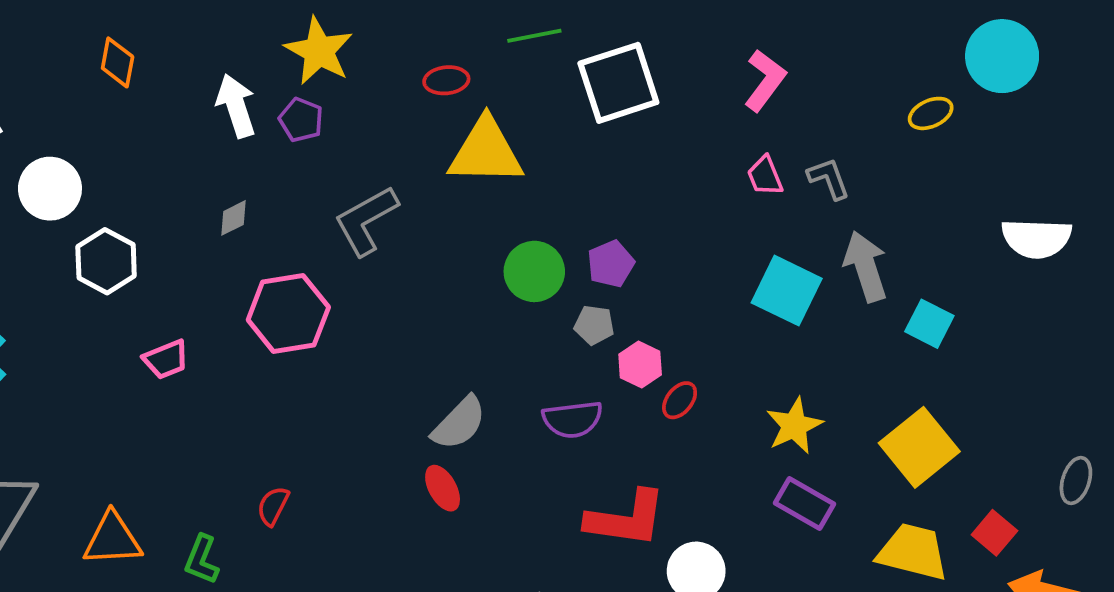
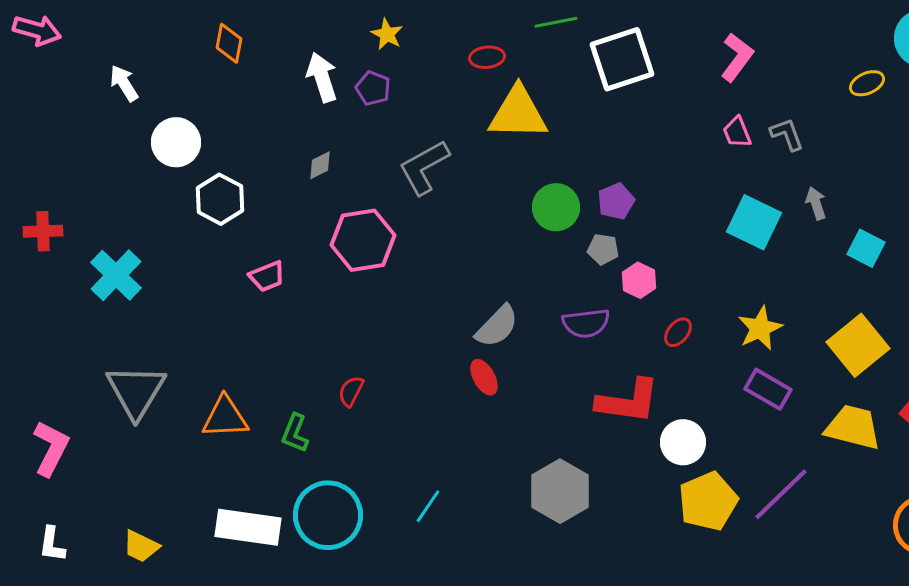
yellow star: (319, 51) -> (387, 34), size x0.6
gray arrow: (866, 266) -> (816, 203), size x0.6
red ellipse: (680, 400) -> (678, 332), moved

